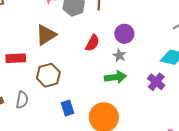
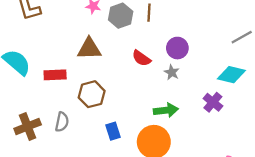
brown triangle: (46, 35) -> (89, 49), turned 30
red semicircle: (92, 43) -> (141, 58), turned 96
green arrow: (115, 77) -> (166, 110), moved

